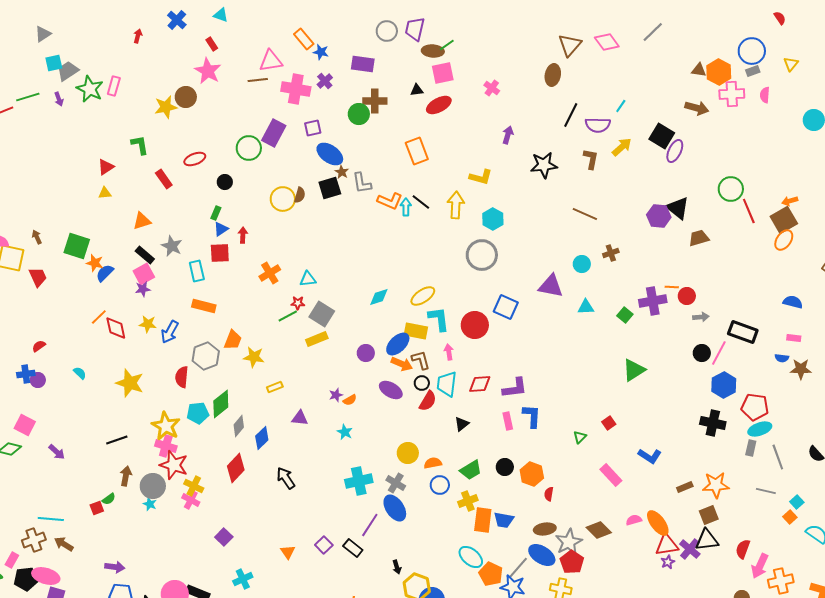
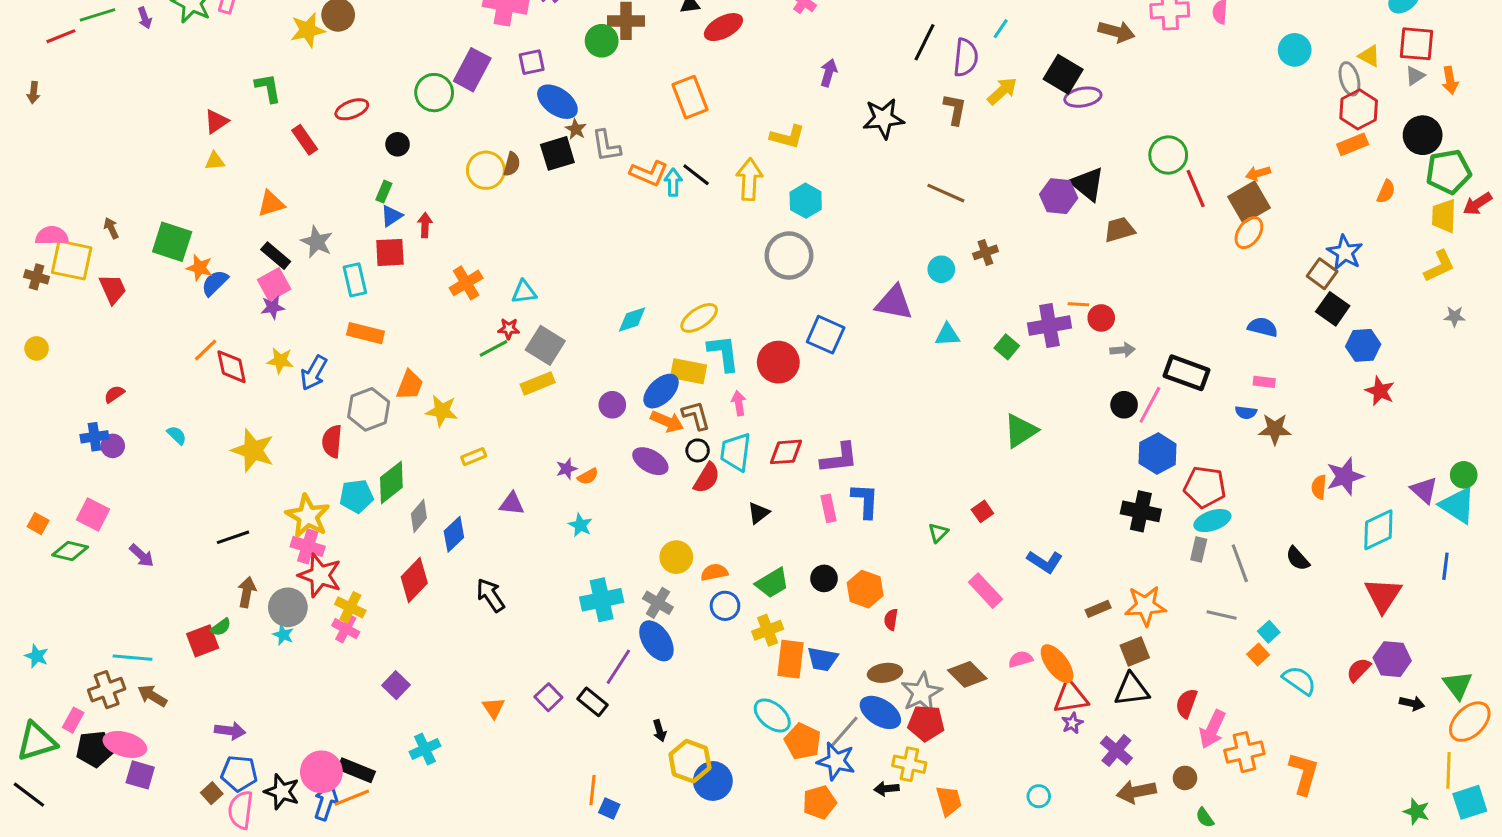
purple semicircle: (598, 125) -> (966, 58), turned -85
purple ellipse: (675, 151) -> (1083, 97), turned 55
red square: (97, 508) -> (203, 641), size x1.5
purple cross: (690, 549) -> (1116, 751), moved
red pentagon: (572, 562) -> (926, 723), turned -30

